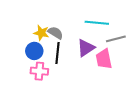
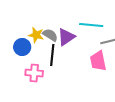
purple triangle: (86, 48) -> (66, 37), moved
blue circle: (34, 51) -> (22, 47), moved

